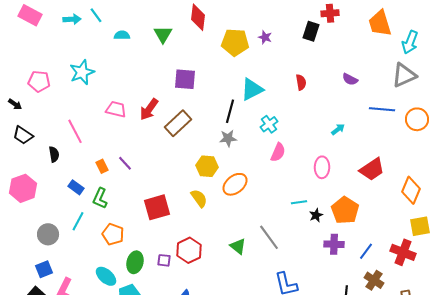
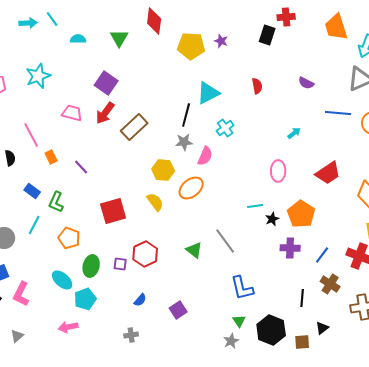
purple square: (185, 79) -> (106, 83), moved, turned 30
pink semicircle: (278, 152) -> (205, 156), moved
orange rectangle: (102, 166) -> (51, 157), moved

